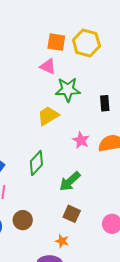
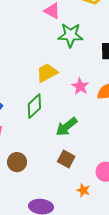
yellow trapezoid: (48, 116) -> (47, 73), moved
orange star: (62, 241) -> (83, 190), moved

